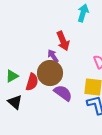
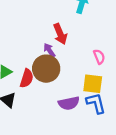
purple semicircle: (63, 93) -> (69, 103), moved, turned 132

